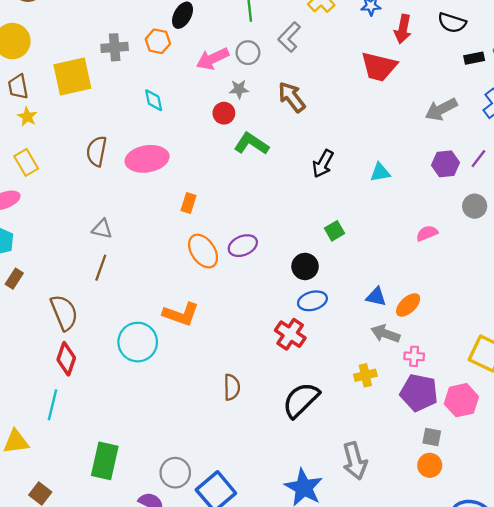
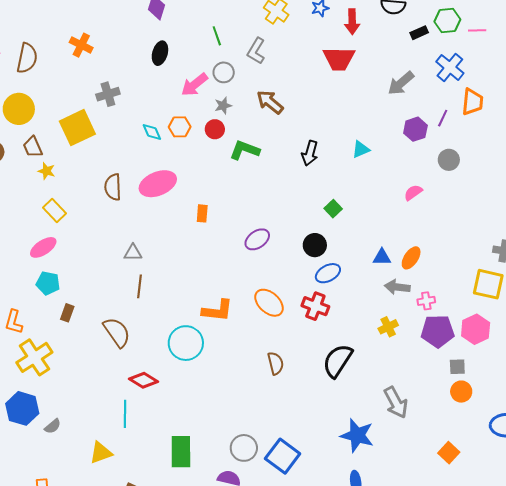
orange hexagon: (158, 41) -> (180, 127), moved
orange ellipse: (203, 251) -> (269, 303), moved
red diamond: (66, 359) -> (143, 380), moved, turned -64

